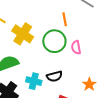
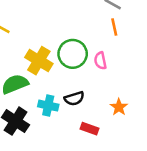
orange line: (65, 19) -> (114, 27), moved
yellow cross: (23, 34) -> (39, 61), moved

